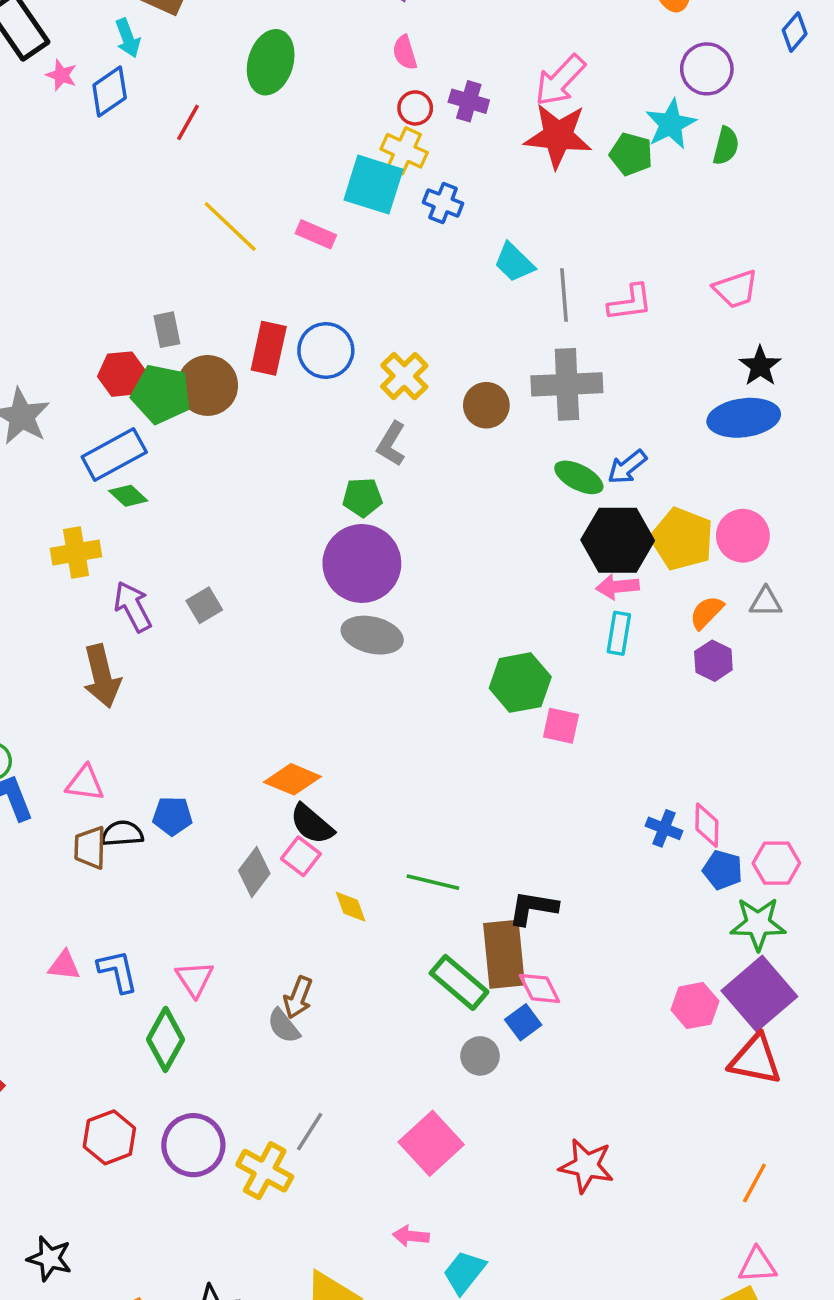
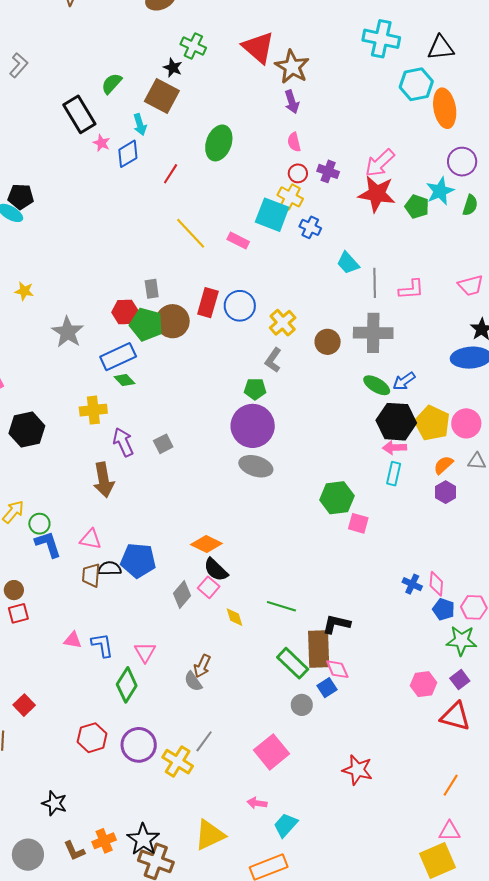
blue pentagon: (172, 816) -> (138, 560), size x1.6
purple square: (759, 994) -> (460, 680), size x0.5

